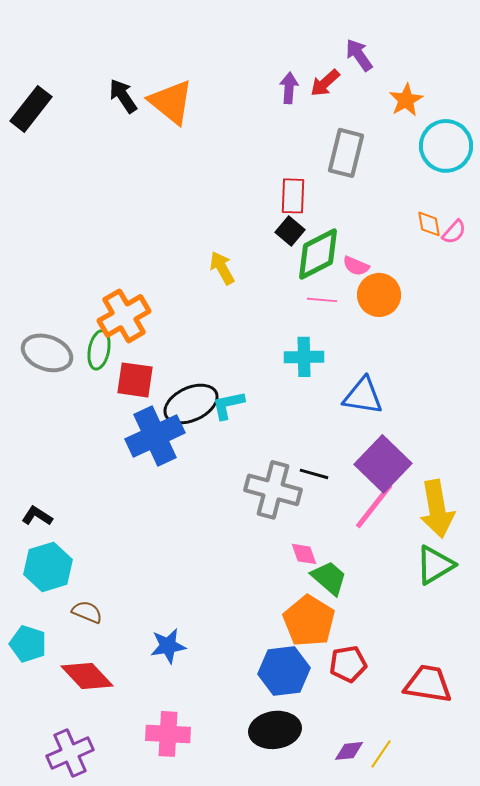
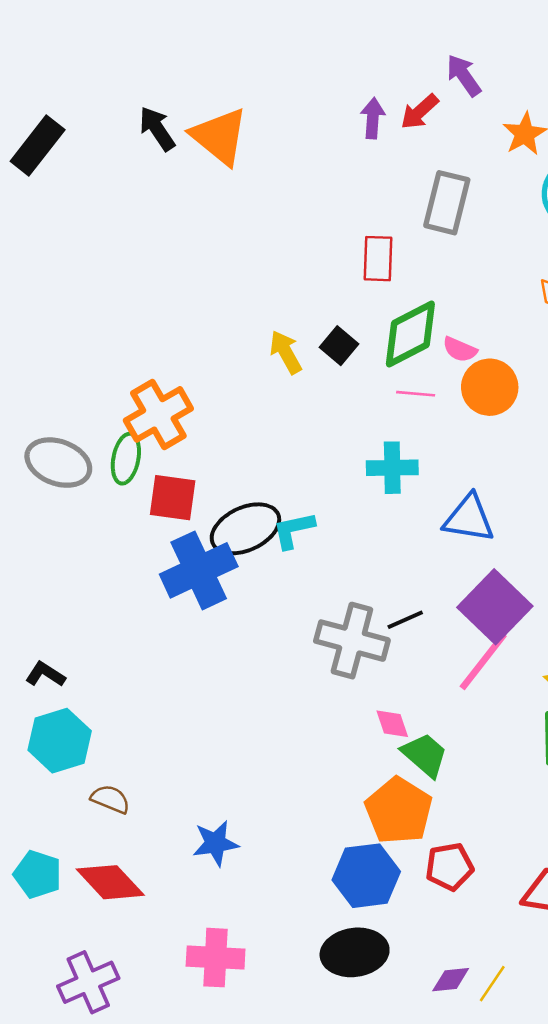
black square: (290, 231) -> (339, 346), moved
black line: (314, 474) -> (405, 620), turned -40
cyan pentagon: (28, 644) -> (38, 874), moved

